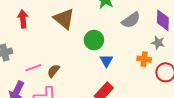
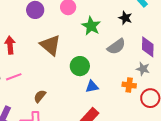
blue triangle: (106, 61) -> (92, 86), turned 48
pink line: (33, 68) -> (14, 77), moved

